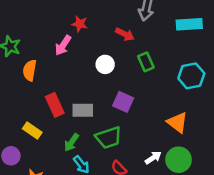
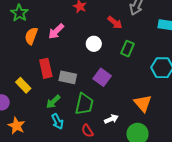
pink arrow: (63, 45) -> (56, 31), moved
green rectangle: (146, 62) -> (127, 49), turned 35
green trapezoid: (109, 138) -> (84, 104), turned -70
white arrow: (153, 158) -> (111, 119), moved

